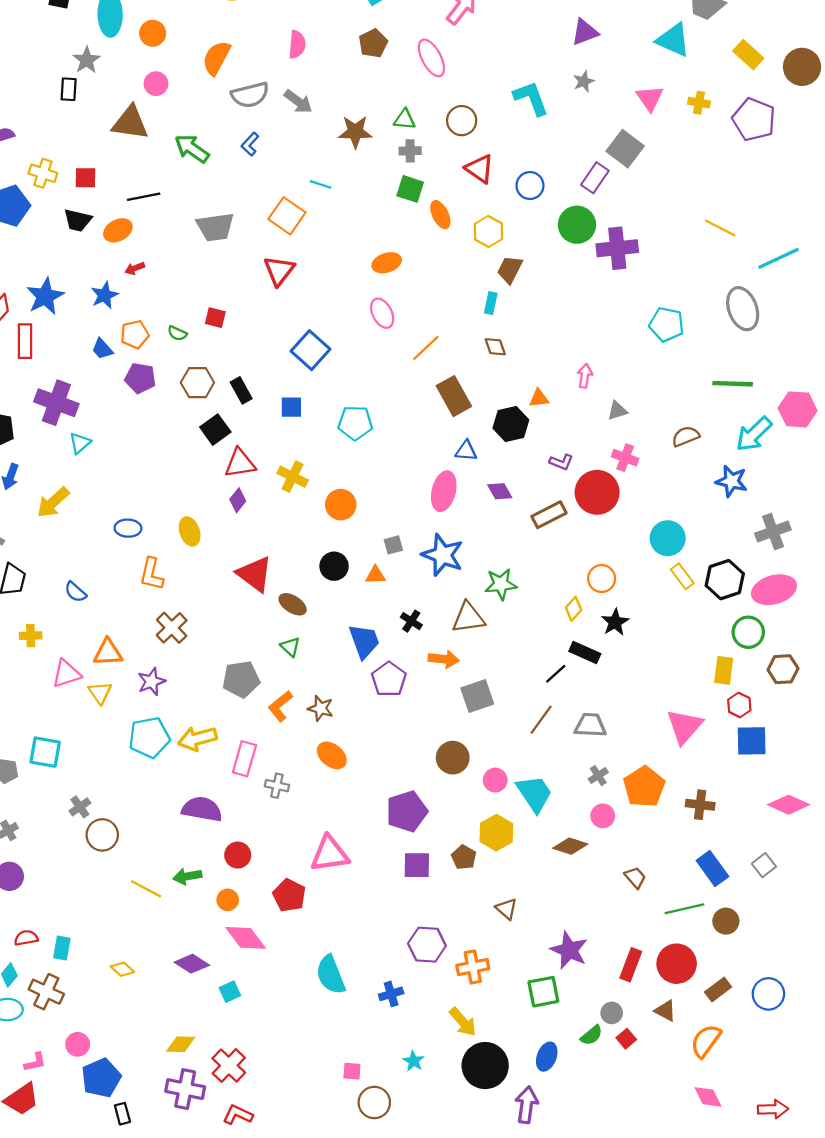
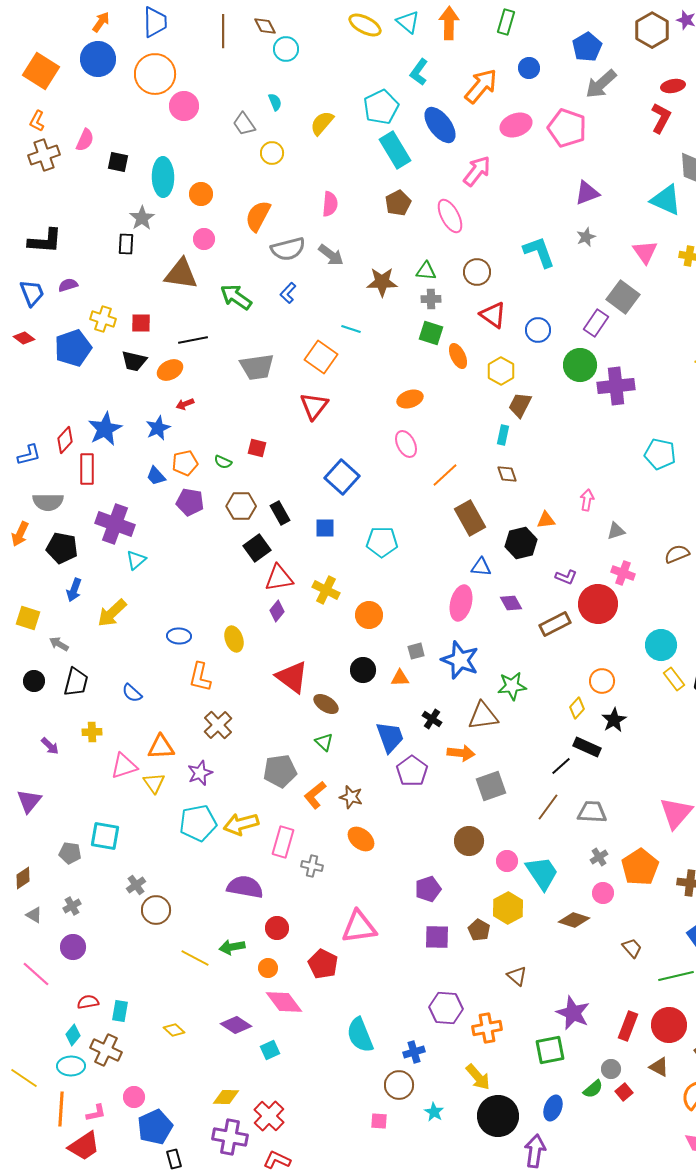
purple pentagon: (407, 811) -> (428, 889), size x0.7
brown circle: (374, 1102) -> (399, 1085), moved

